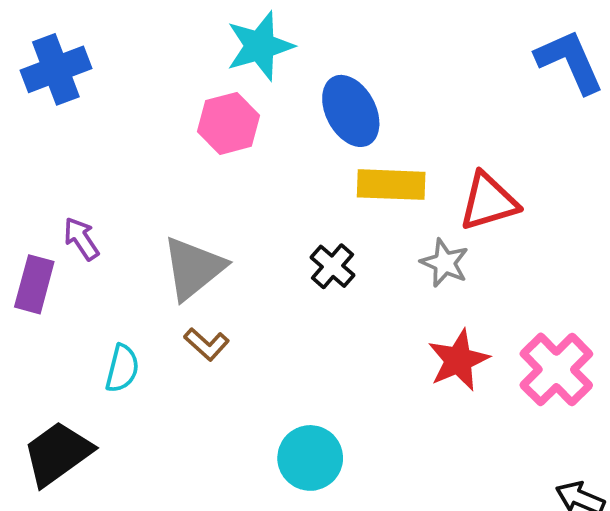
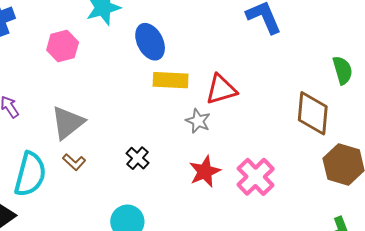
pink hexagon: (229, 123) -> (63, 46), moved
black cross: (332, 266) -> (138, 158), moved
cyan semicircle: (122, 368) -> (30, 174), size x1.8

